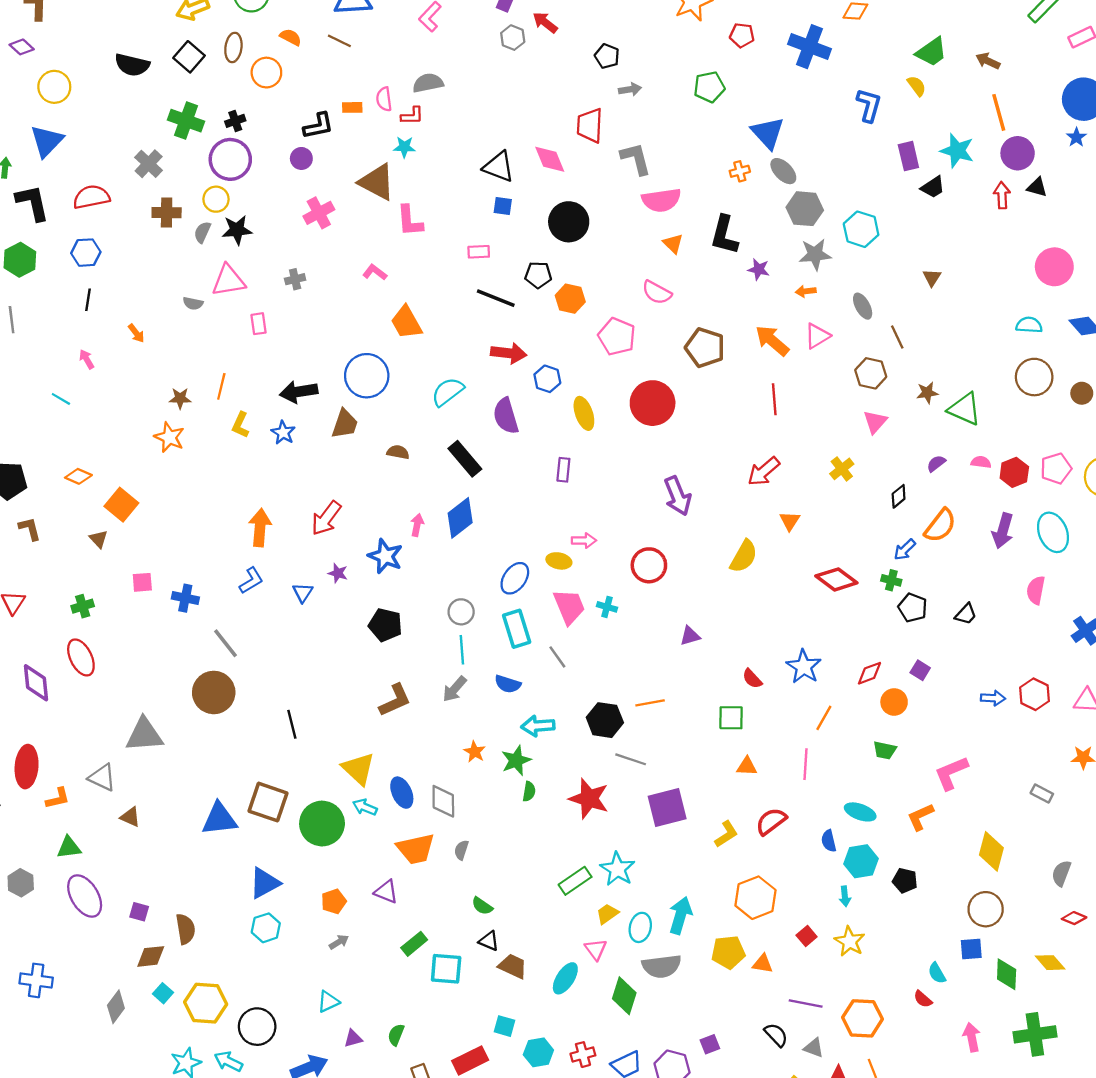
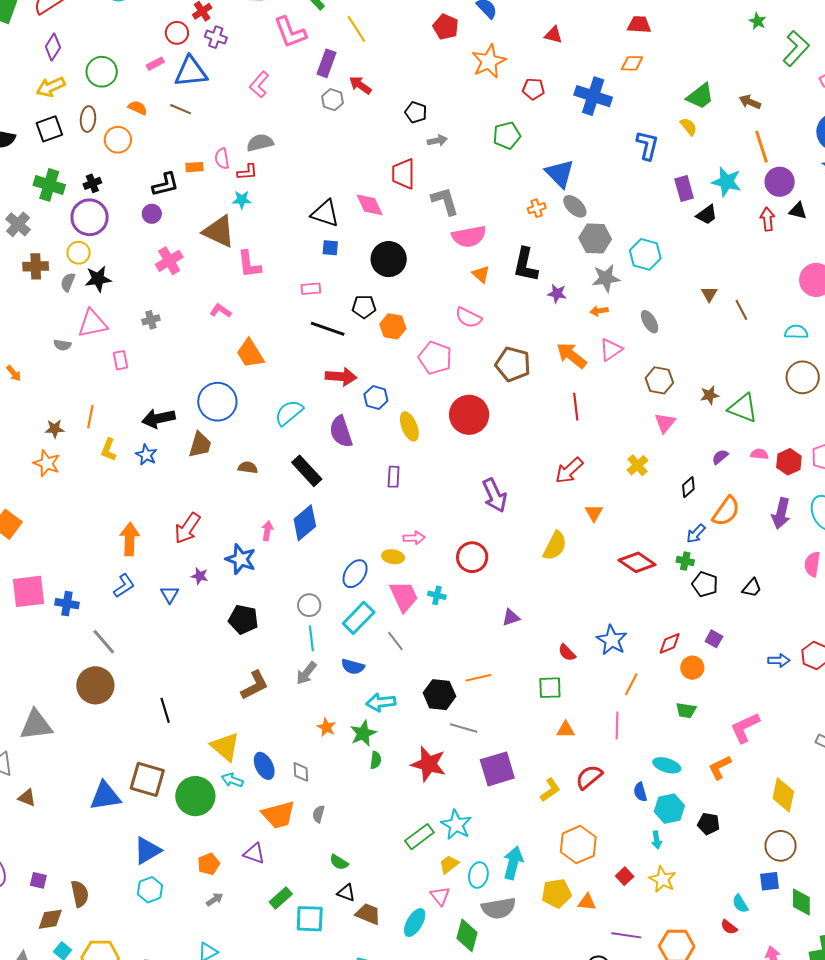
black square: (189, 57) -> (49, 129), turned 32
brown line: (897, 337) -> (741, 310), moved
pink square: (142, 582) -> (29, 591), size x1.8
cyan rectangle: (517, 629) -> (359, 618), turned 64
gray diamond: (443, 801) -> (301, 772), size x0.7

